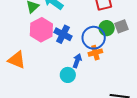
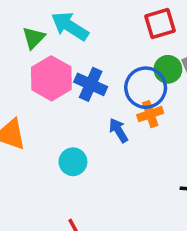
blue arrow: (77, 61) -> (118, 130), turned -48
cyan circle: (68, 75) -> (73, 162), moved

